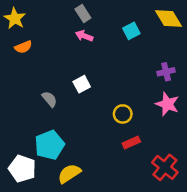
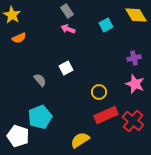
red rectangle: (131, 143) -> (106, 115), size x1.6
red cross: (165, 167) -> (133, 121), moved
yellow semicircle: (69, 174) -> (80, 140), moved

